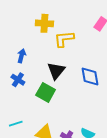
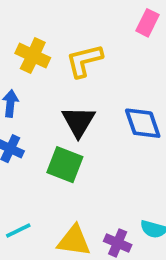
yellow cross: (44, 23) -> (33, 56), moved, turned 30

